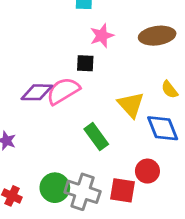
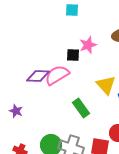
pink star: (102, 36) -> (88, 45), moved

